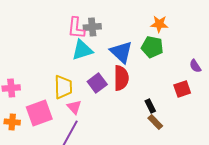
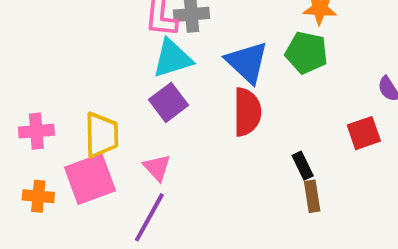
purple square: (97, 83) -> (169, 102), moved
yellow trapezoid: (63, 87) -> (101, 135), moved
brown rectangle: (155, 122) -> (312, 196), turned 35

